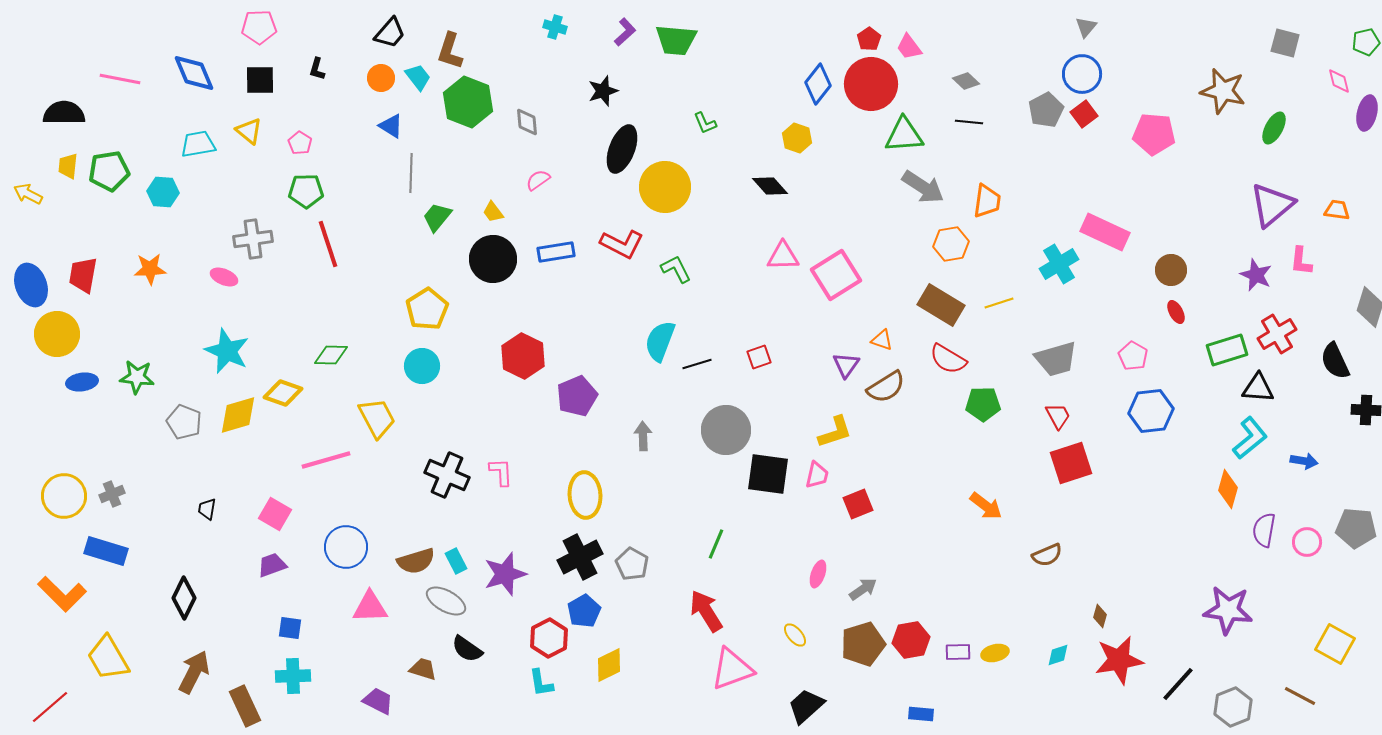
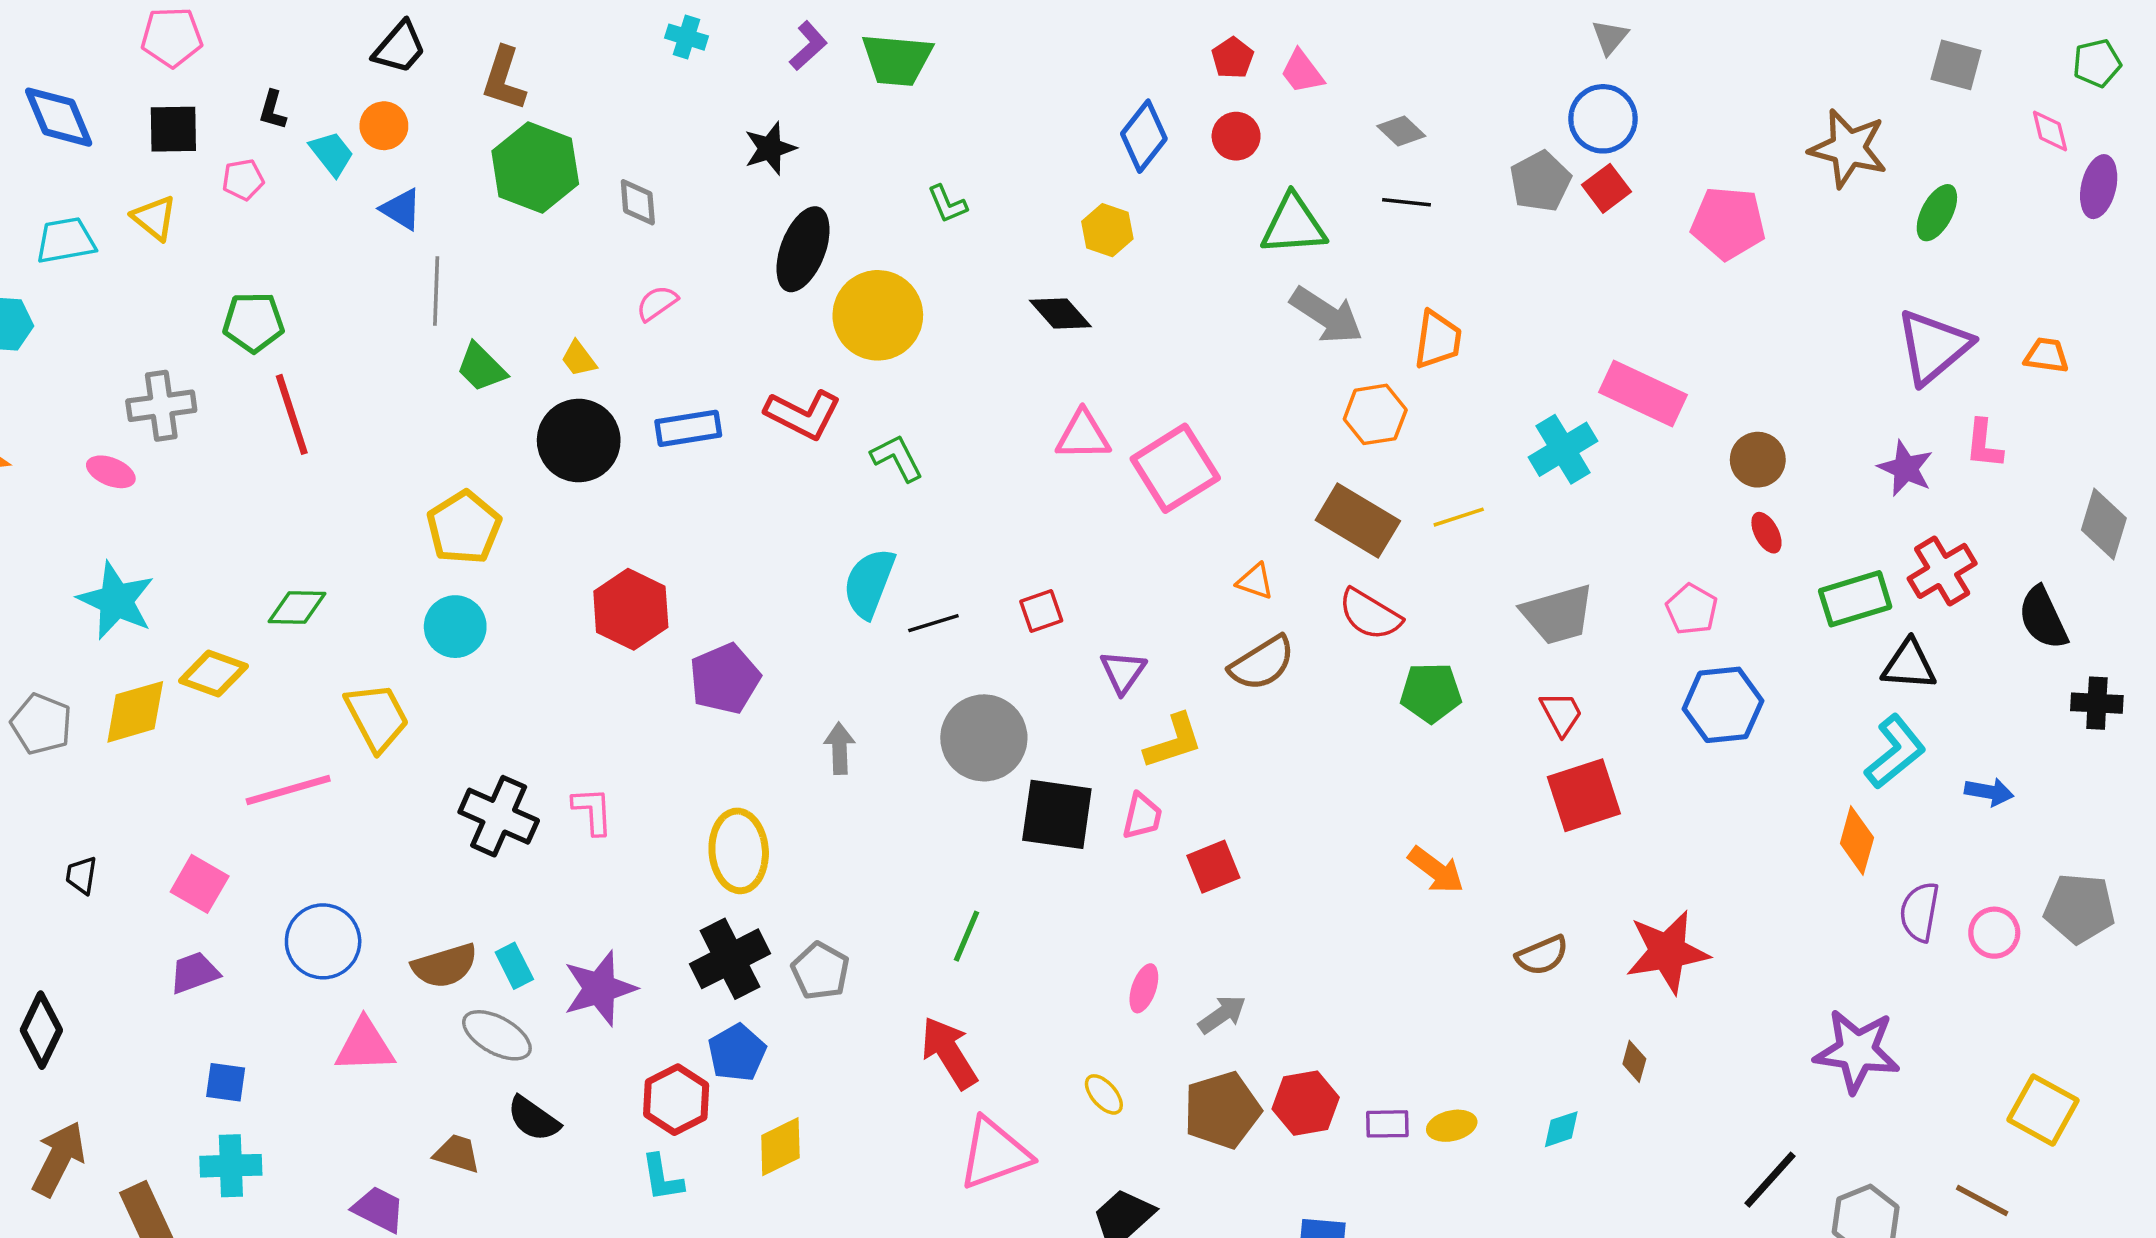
cyan trapezoid: (418, 77) -> (332, 154), moved
red circle: (871, 84) -> (1236, 136), size x0.5
pink pentagon: (300, 143) -> (243, 180), moved, turned 30
green trapezoid: (437, 217) -> (481, 367), turned -84
purple triangle: (846, 365) -> (1123, 672), moved
red star: (1119, 660) -> (1667, 952), moved

